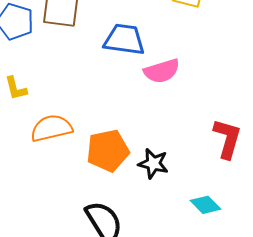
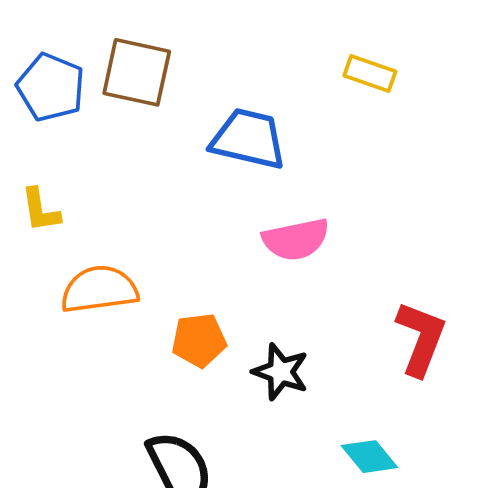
pink semicircle: (162, 71) -> (296, 239), moved
orange pentagon: (108, 151) -> (199, 340), size x0.7

